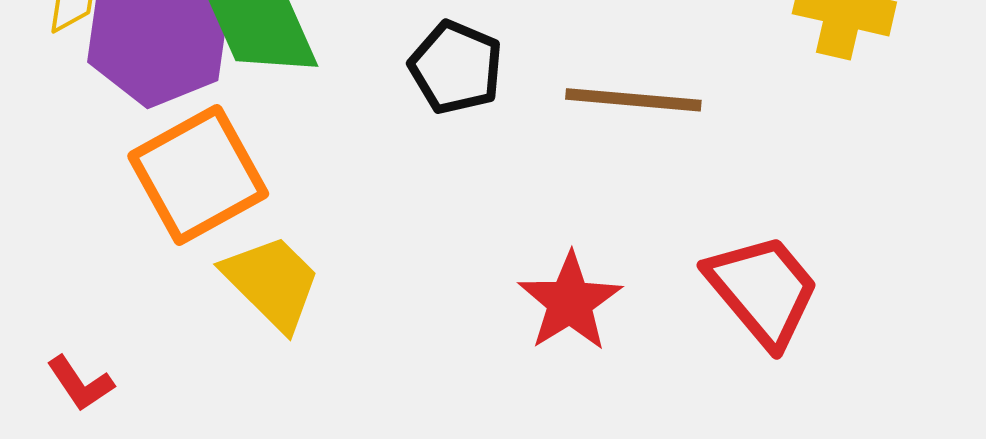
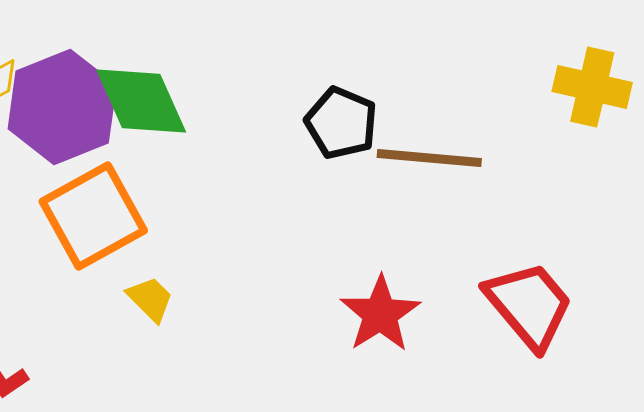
black pentagon: (456, 67) -> (341, 123), moved
yellow trapezoid: (272, 282) -> (150, 299), size x0.6

